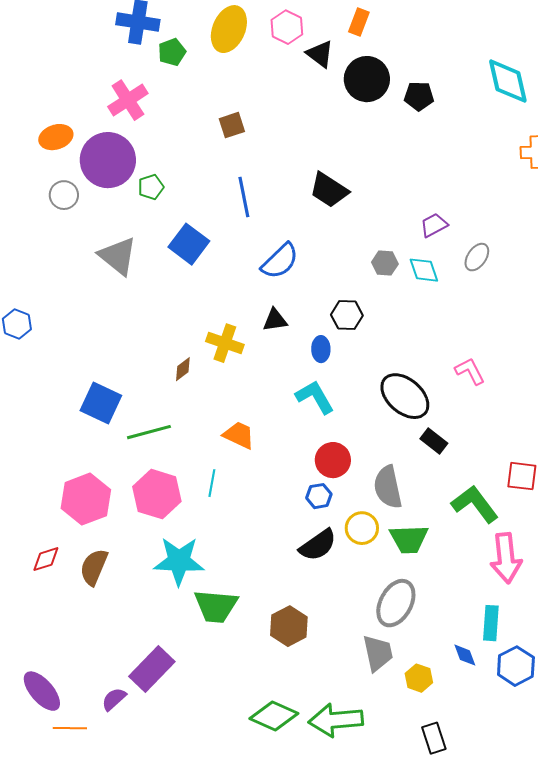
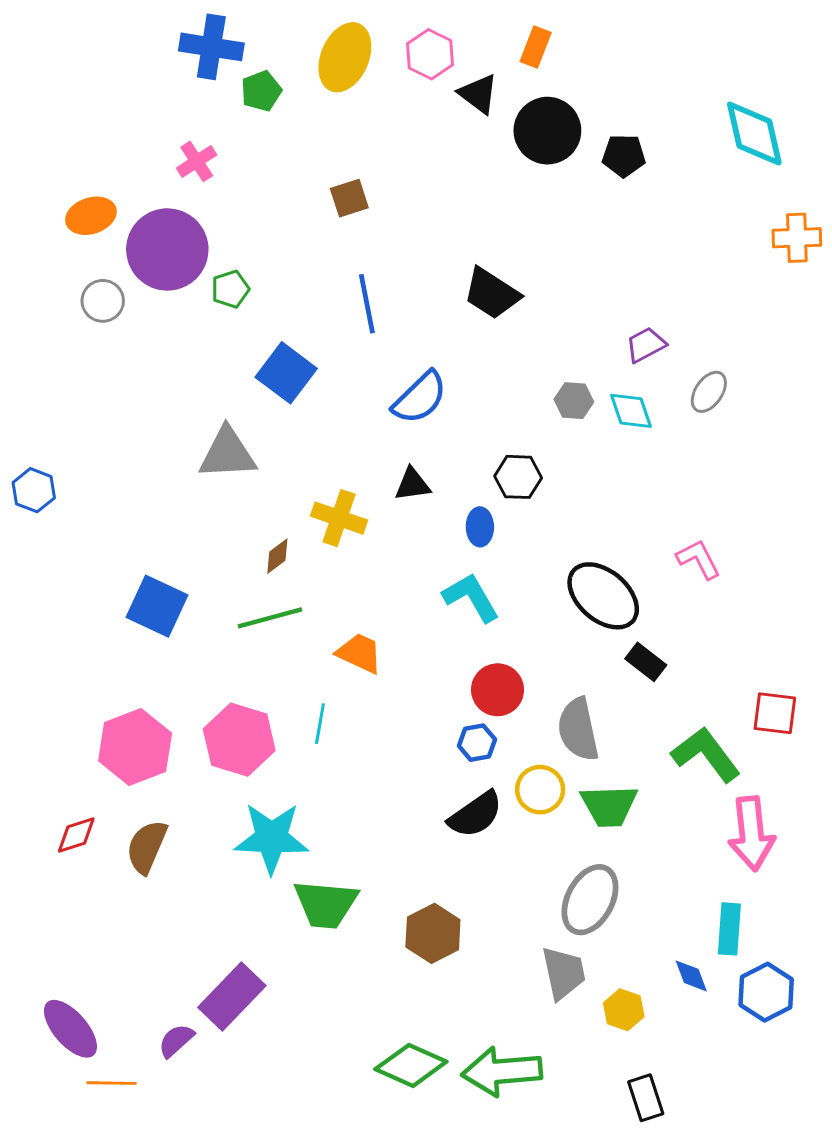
pink cross: (128, 100) -> (197, 161), size x0.7
gray triangle: (118, 256) -> (227, 453), moved, turned -42
green line: (149, 432) -> (270, 618), moved

